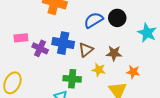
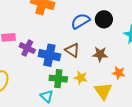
blue cross: (63, 43) -> (49, 55), moved
brown triangle: (86, 50) -> (72, 50), turned -49
yellow star: (99, 70) -> (81, 78), moved

